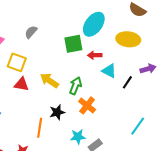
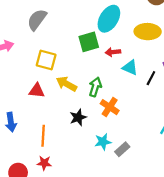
gray semicircle: (31, 32) -> (37, 20), moved, size x1.5
yellow square: (17, 62) -> (46, 60), moved
orange line: (40, 128) -> (43, 136), moved

